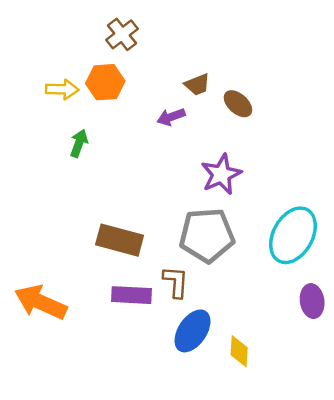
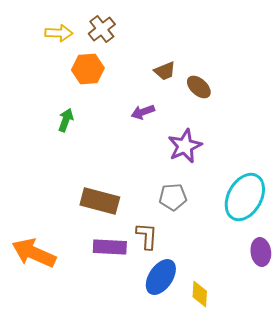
yellow arrow: (62, 89) -> (59, 33), moved
purple arrow: (171, 117) -> (143, 112), moved
gray pentagon: (207, 235) -> (173, 197), size x0.6

